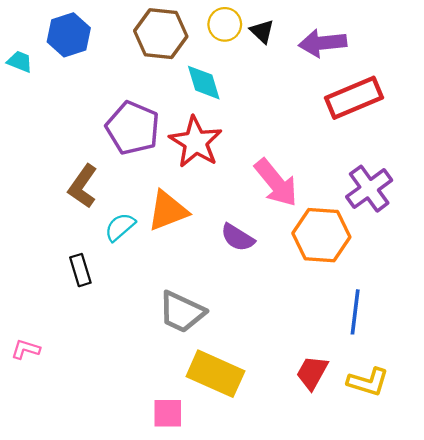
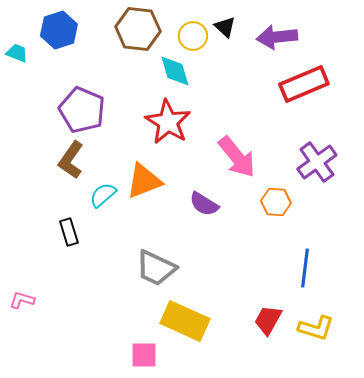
yellow circle: (225, 24) -> (193, 36), moved
purple pentagon: (133, 128) -> (82, 110), moved
orange hexagon: (321, 235) -> (276, 202), size x0.6

